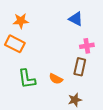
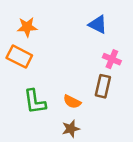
pink cross: (87, 46) -> (112, 59), turned 32
brown star: (75, 100) -> (71, 129), moved

